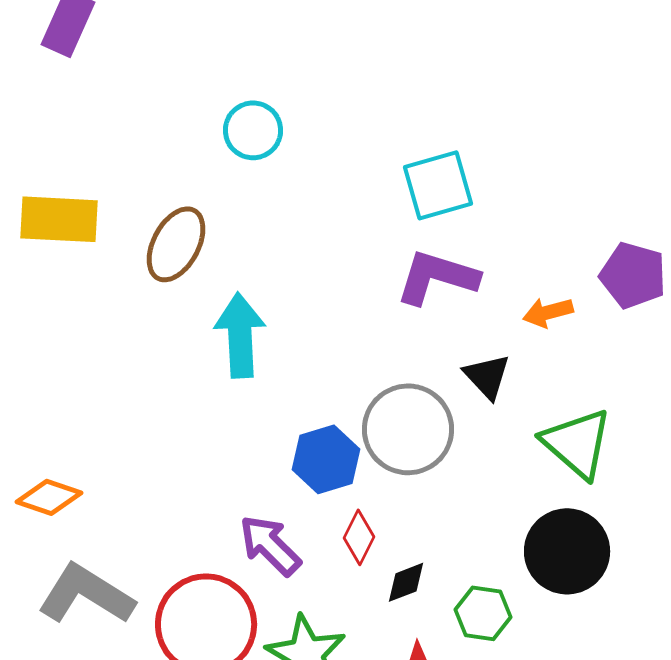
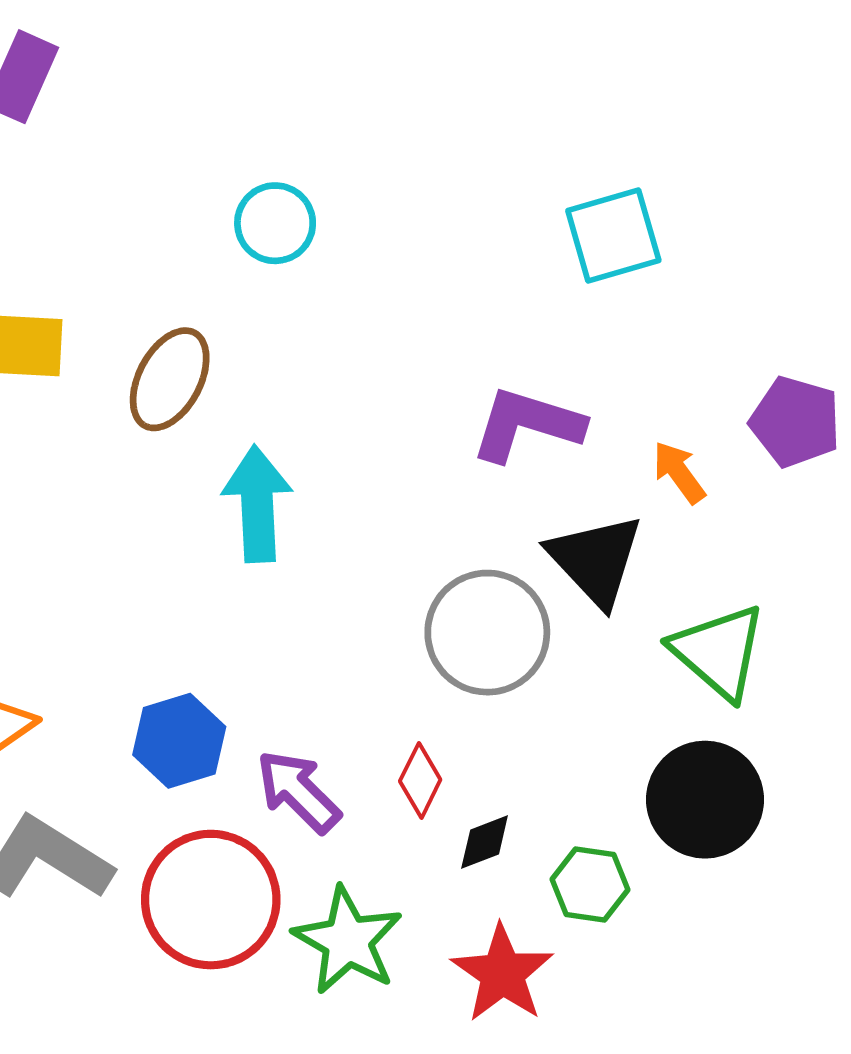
cyan square: (438, 185) -> (613, 235), moved
orange arrow: (548, 312) -> (679, 472), turned 69
black triangle: (487, 376) -> (595, 560), size x1.5
blue hexagon: (326, 459) -> (179, 741), moved

